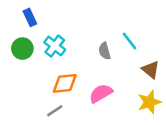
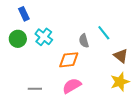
orange diamond: (65, 83) -> (69, 60), moved
pink semicircle: (101, 93) -> (72, 86), moved
gray line: (55, 111) -> (35, 89), moved, turned 32

